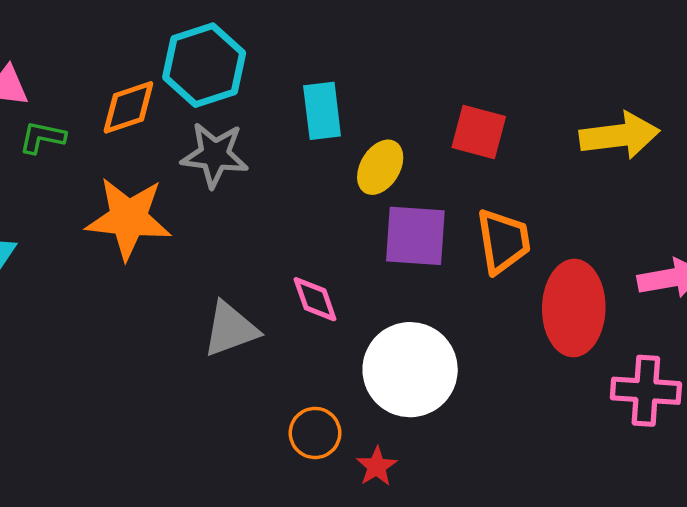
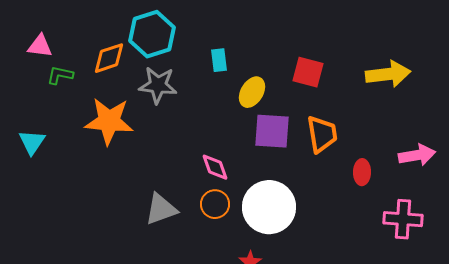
cyan rectangle: (322, 111) -> (219, 60), size x0.7
red ellipse: (574, 308) -> (362, 172), size x0.5
gray triangle: (231, 329) -> (161, 209), moved
orange circle: (315, 433) -> (215, 204), moved

